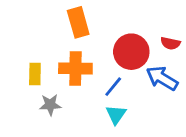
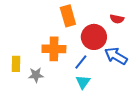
orange rectangle: (78, 22) -> (68, 16), moved
red semicircle: (170, 43) -> (117, 19), moved
yellow rectangle: (35, 74) -> (16, 64), moved

